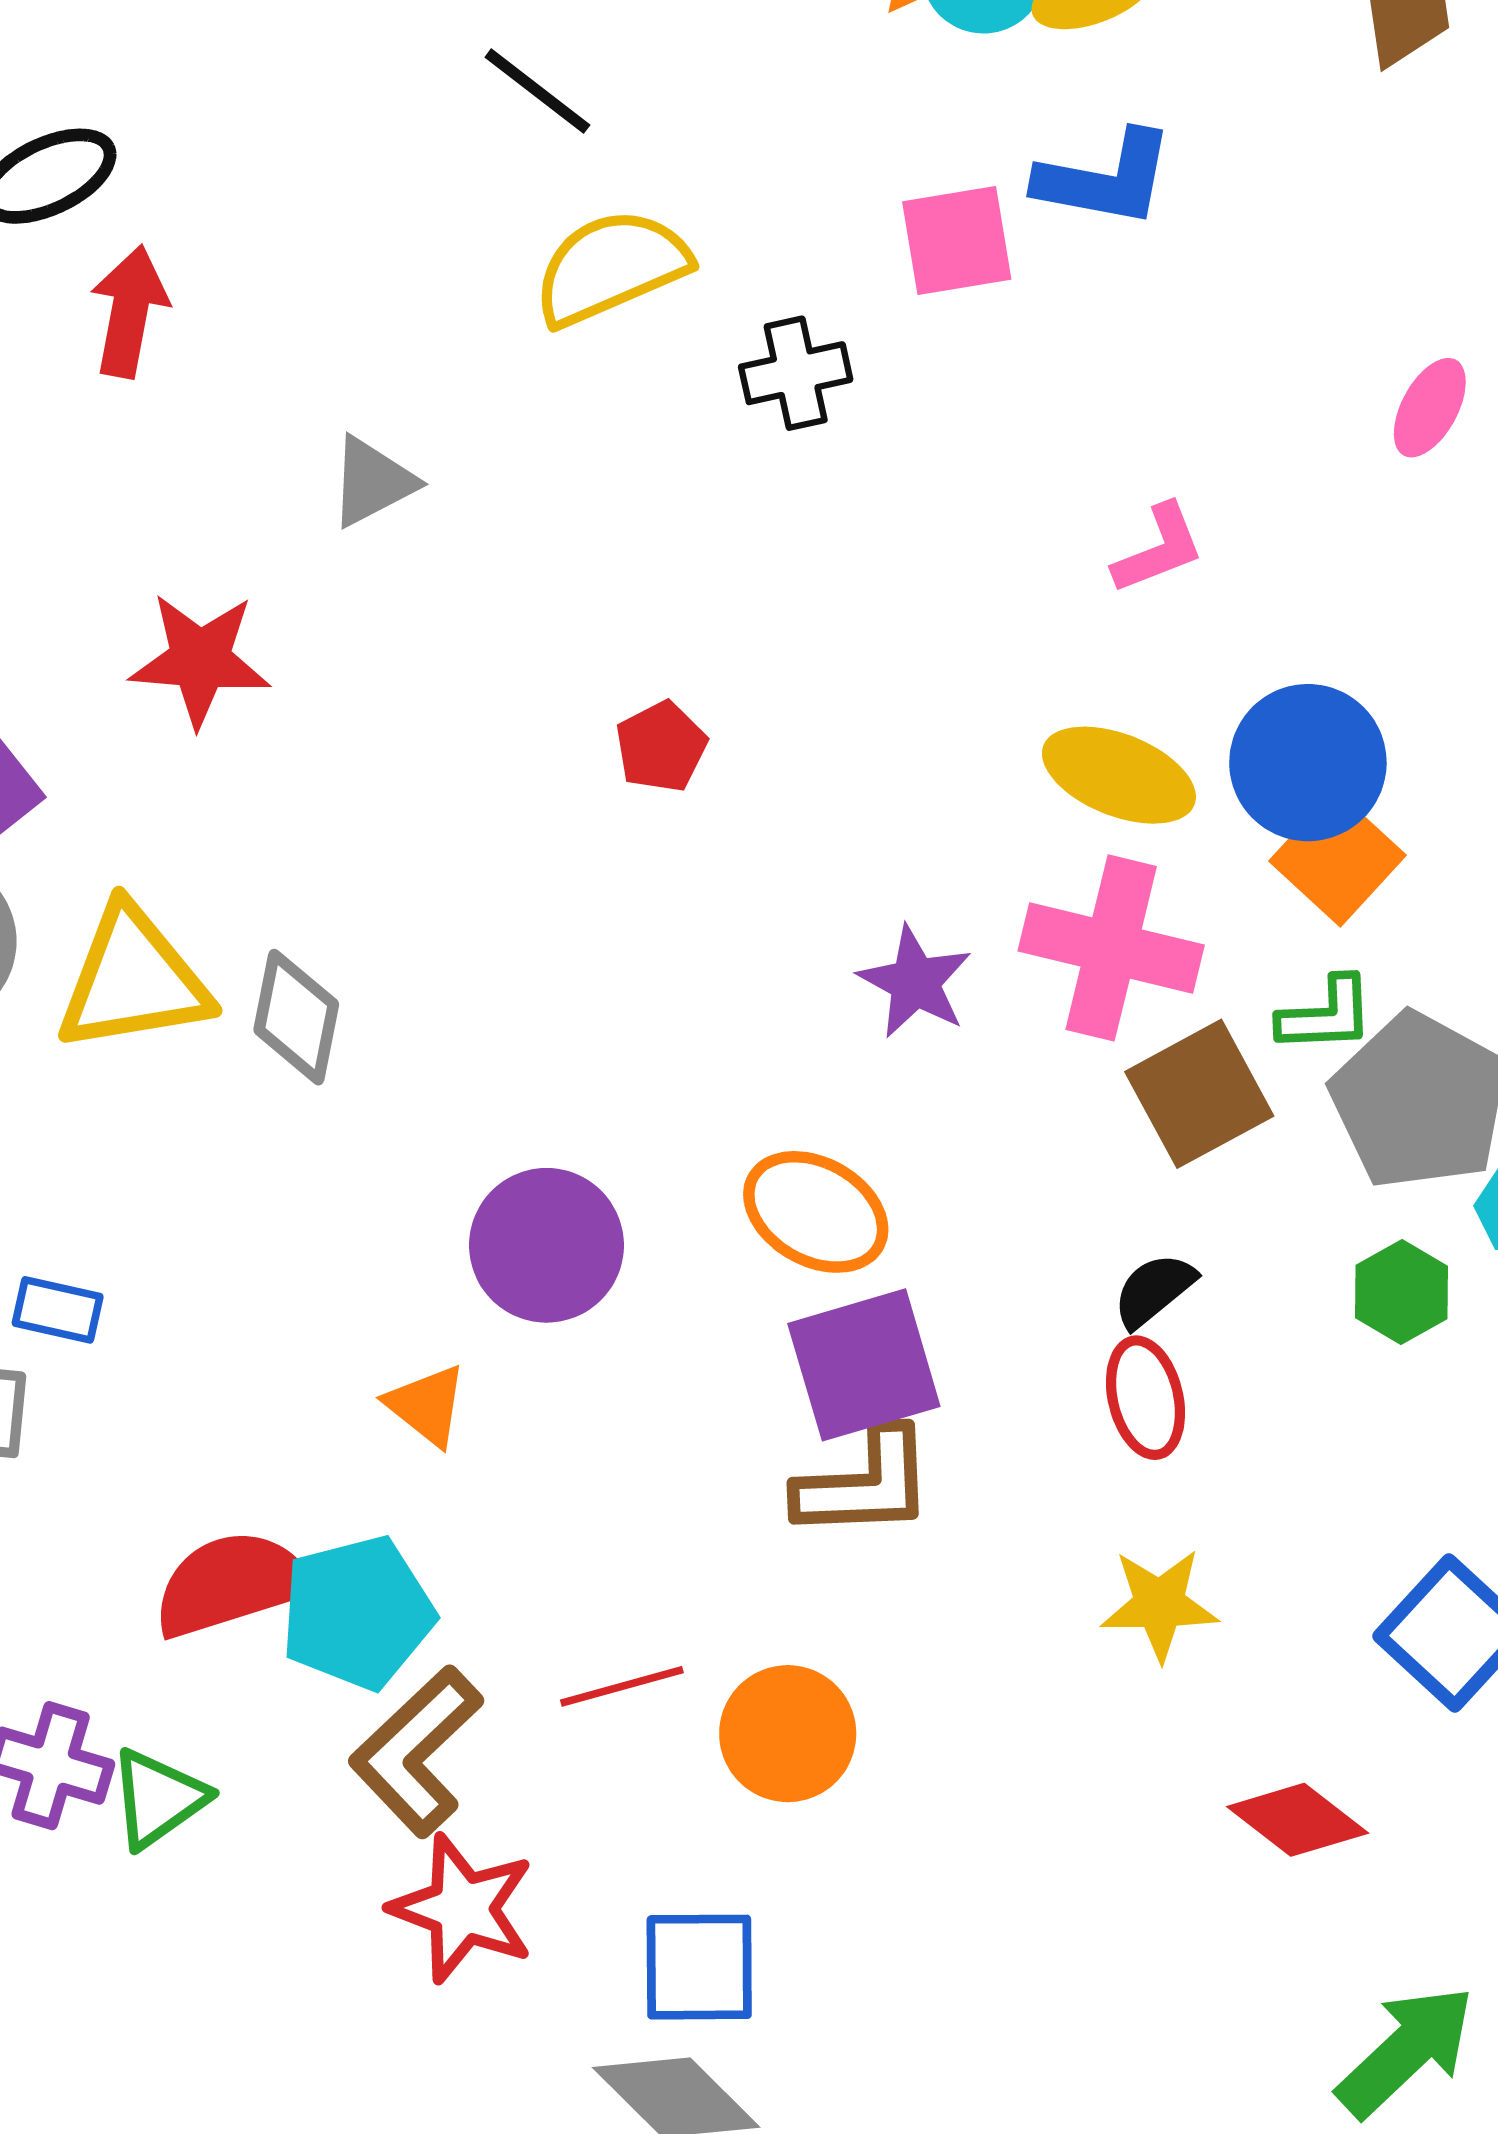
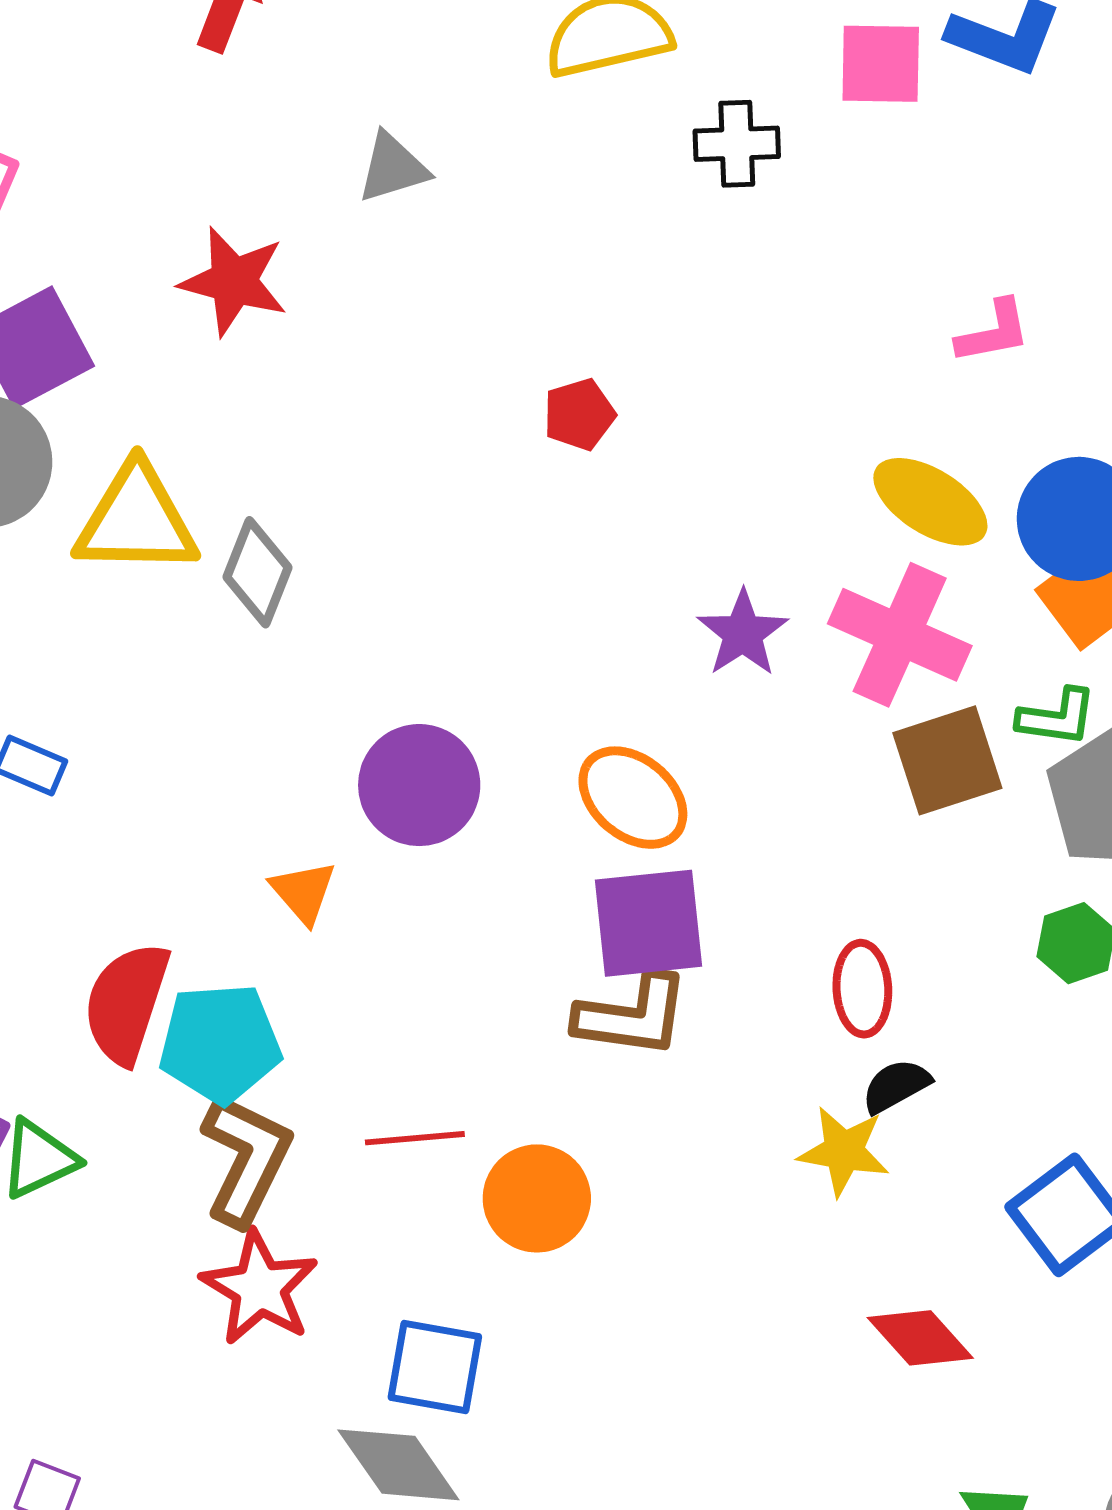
black semicircle: (1154, 1290) -> (896, 1086), moved
red semicircle: (231, 1584) -> (126, 1003), turned -65
brown L-shape: (416, 1751) -> (246, 1159), turned 149

